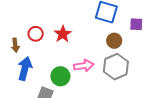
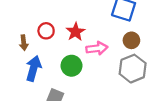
pink arrow: (84, 66) -> (97, 48), moved
green circle: (60, 76) -> (72, 66), moved

